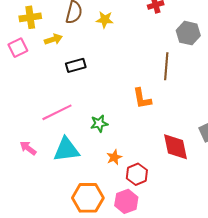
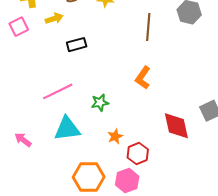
brown line: (166, 66) -> (148, 27), moved
orange L-shape: (142, 99) -> (143, 78), turned 45
pink arrow: (28, 148) -> (23, 140), moved

